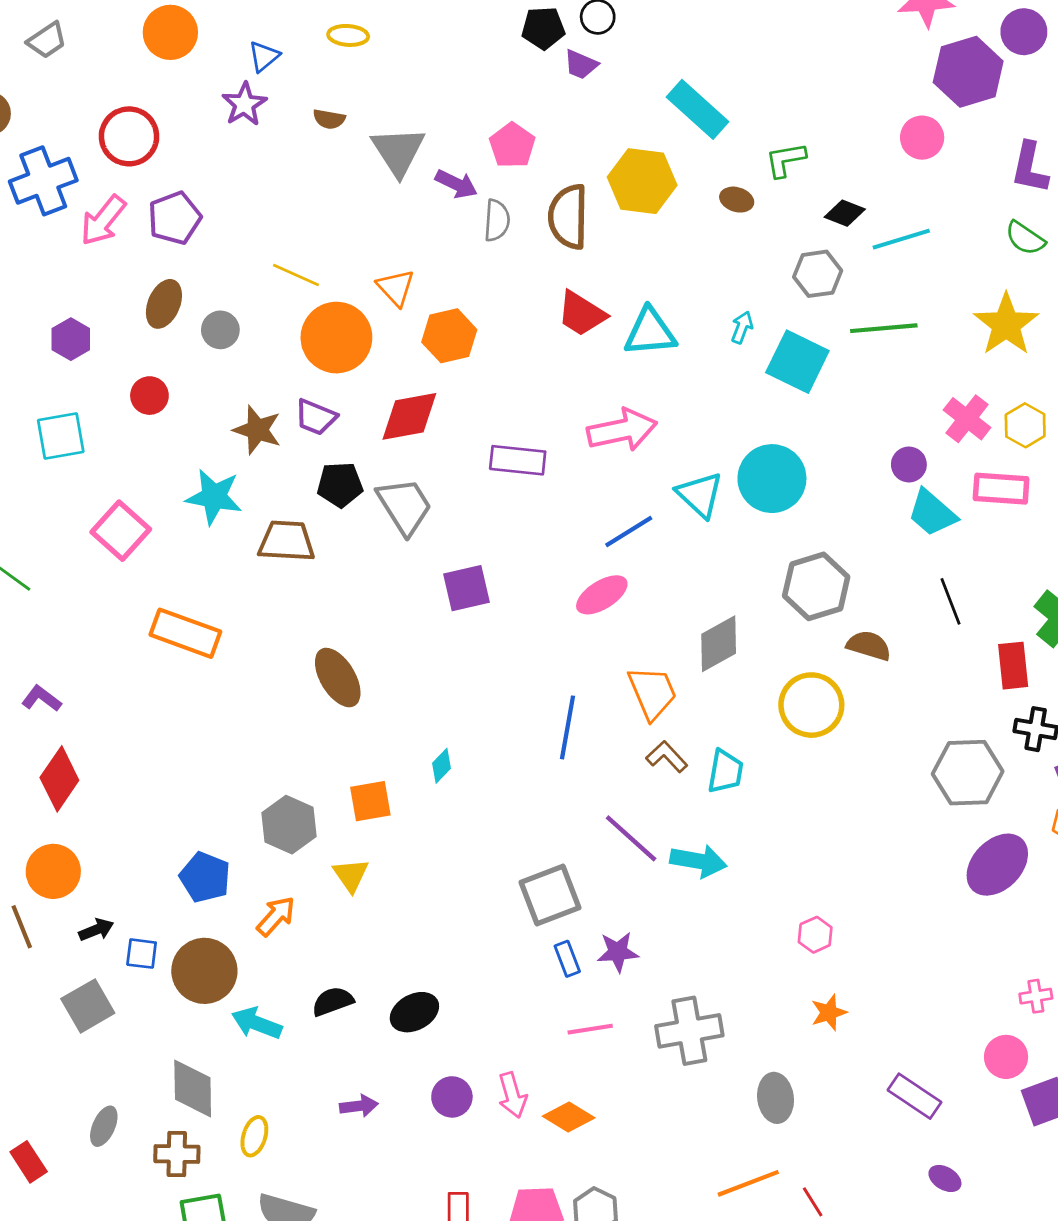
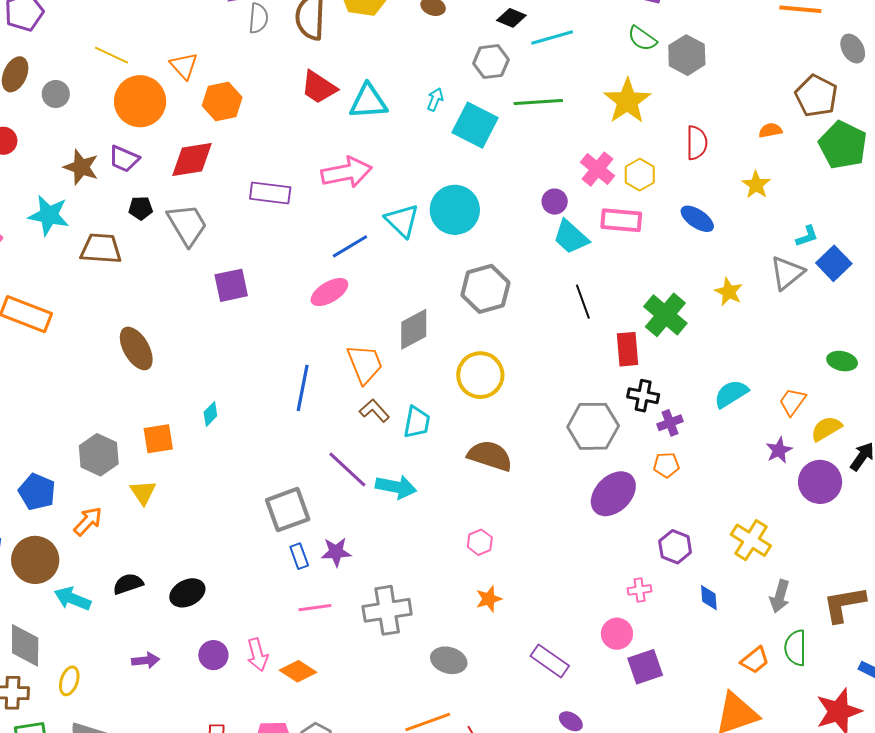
black pentagon: (340, 485) -> (141, 208), size x0.7
brown semicircle: (869, 646) -> (490, 456), moved, size x1.4
gray ellipse: (776, 1098) -> (449, 660), turned -68

